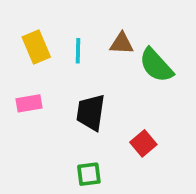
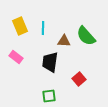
brown triangle: (122, 43) -> (64, 41), moved
pink rectangle: (29, 103) -> (16, 57), turned 48

